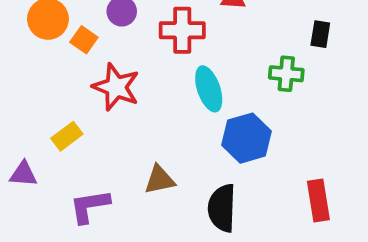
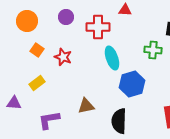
orange square: (84, 40) -> (37, 50), moved
red star: (116, 87) -> (63, 57), size x0.7

